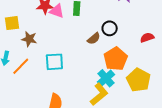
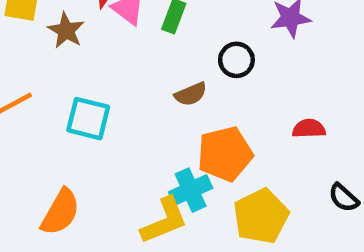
black circle: (110, 28) -> (236, 60), moved
brown star: (29, 39) -> (66, 30), moved

